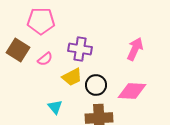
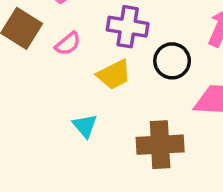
black circle: (96, 85) -> (172, 61), moved

